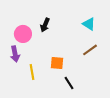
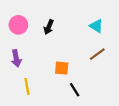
pink circle: (23, 34) -> (18, 25), moved
yellow line: (32, 72) -> (27, 86), moved

